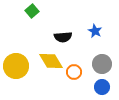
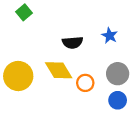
green square: (32, 11) -> (24, 12), moved

